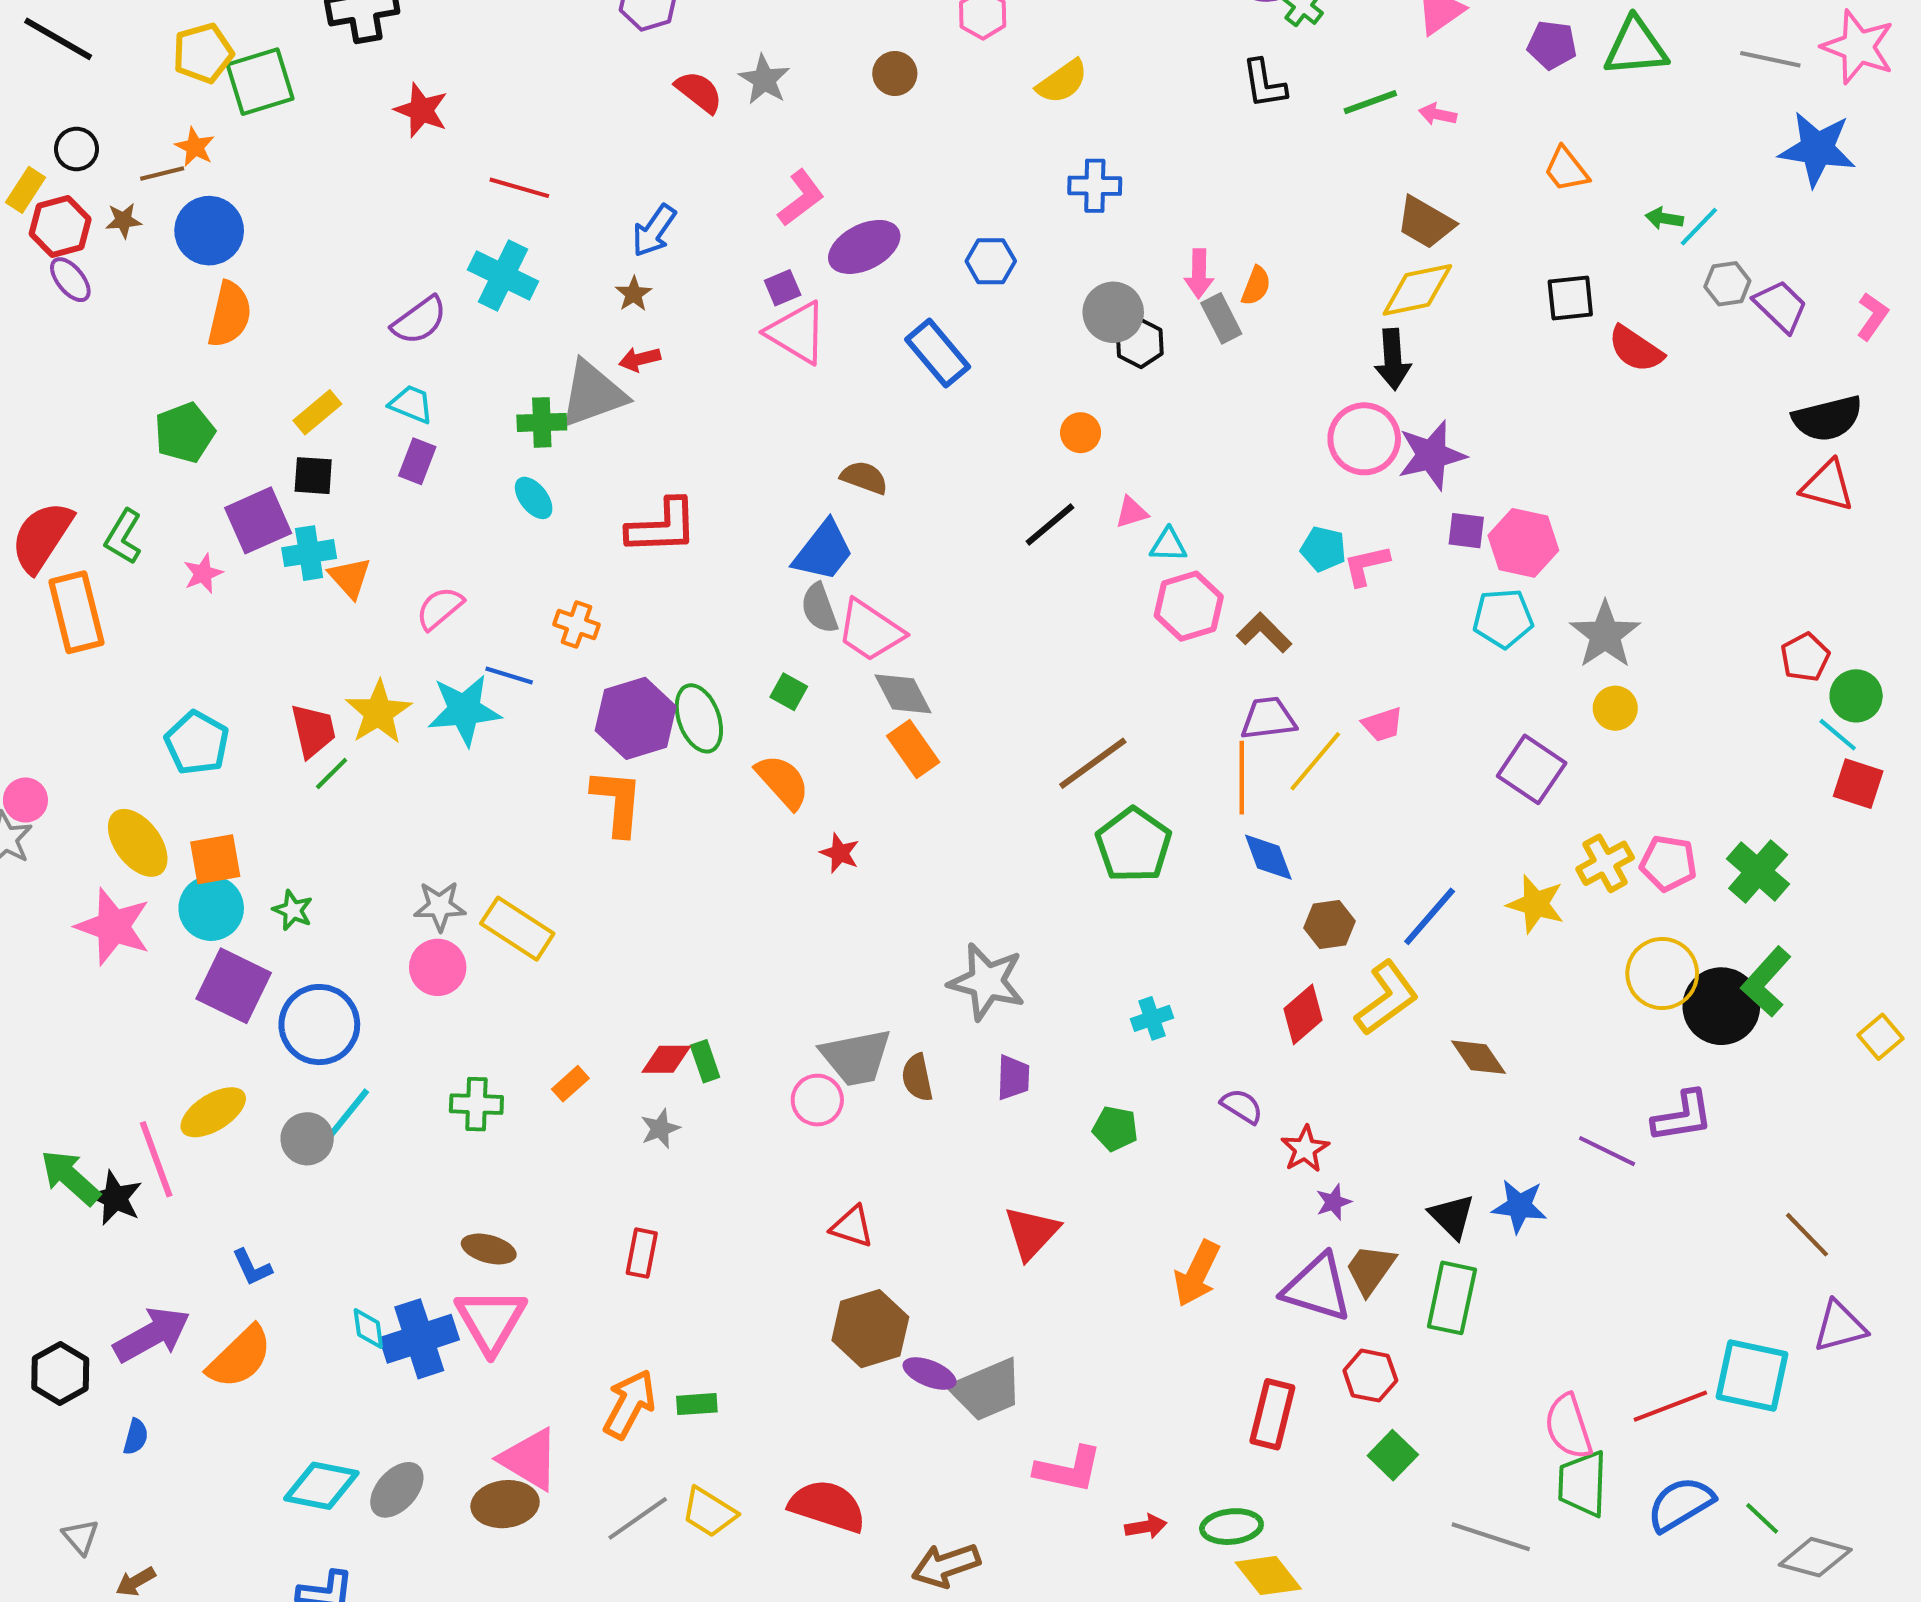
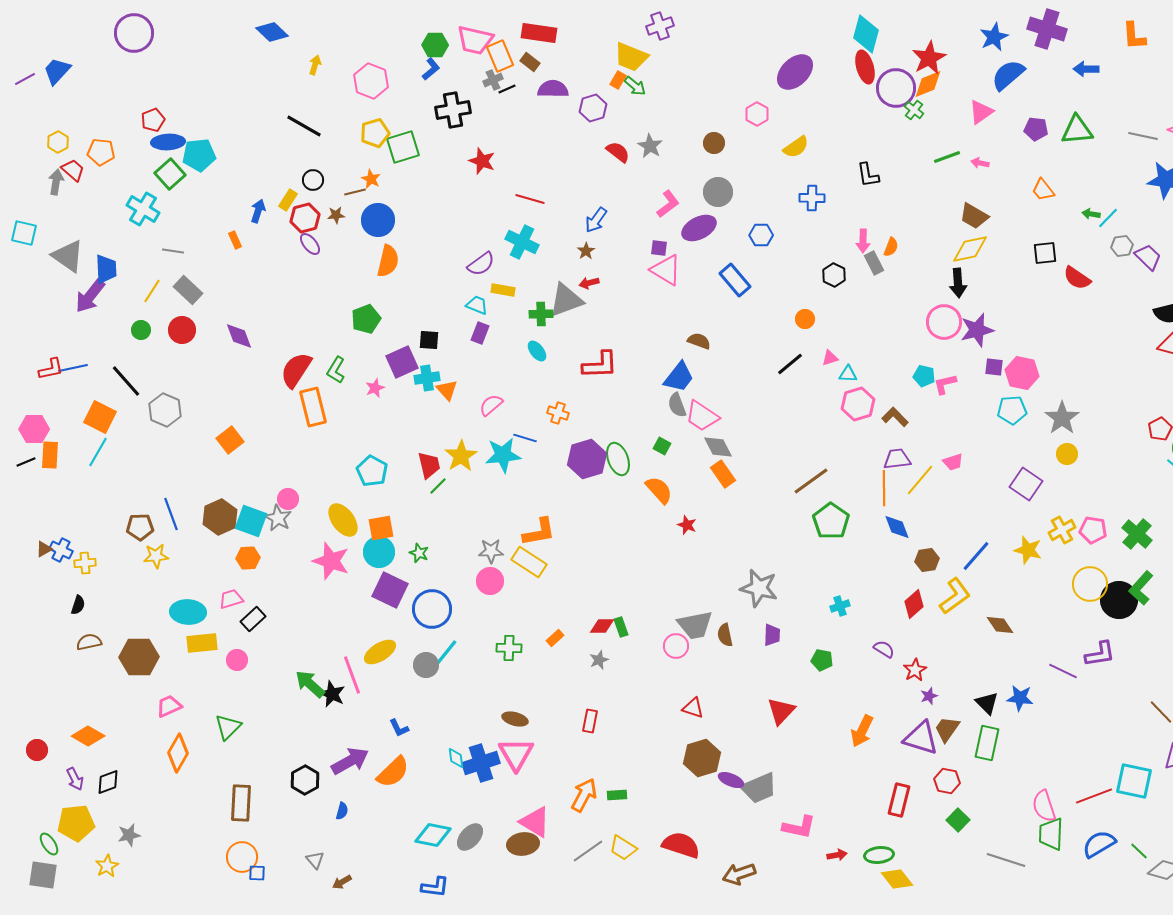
black L-shape: (1264, 84) -> (868, 175), moved
purple square: (783, 288) -> (659, 248), turned 30
gray circle: (1113, 312) -> (718, 192), moved
yellow rectangle: (317, 412) -> (503, 290), moved, turned 50
orange L-shape: (617, 802) -> (539, 532), moved, turned 75

